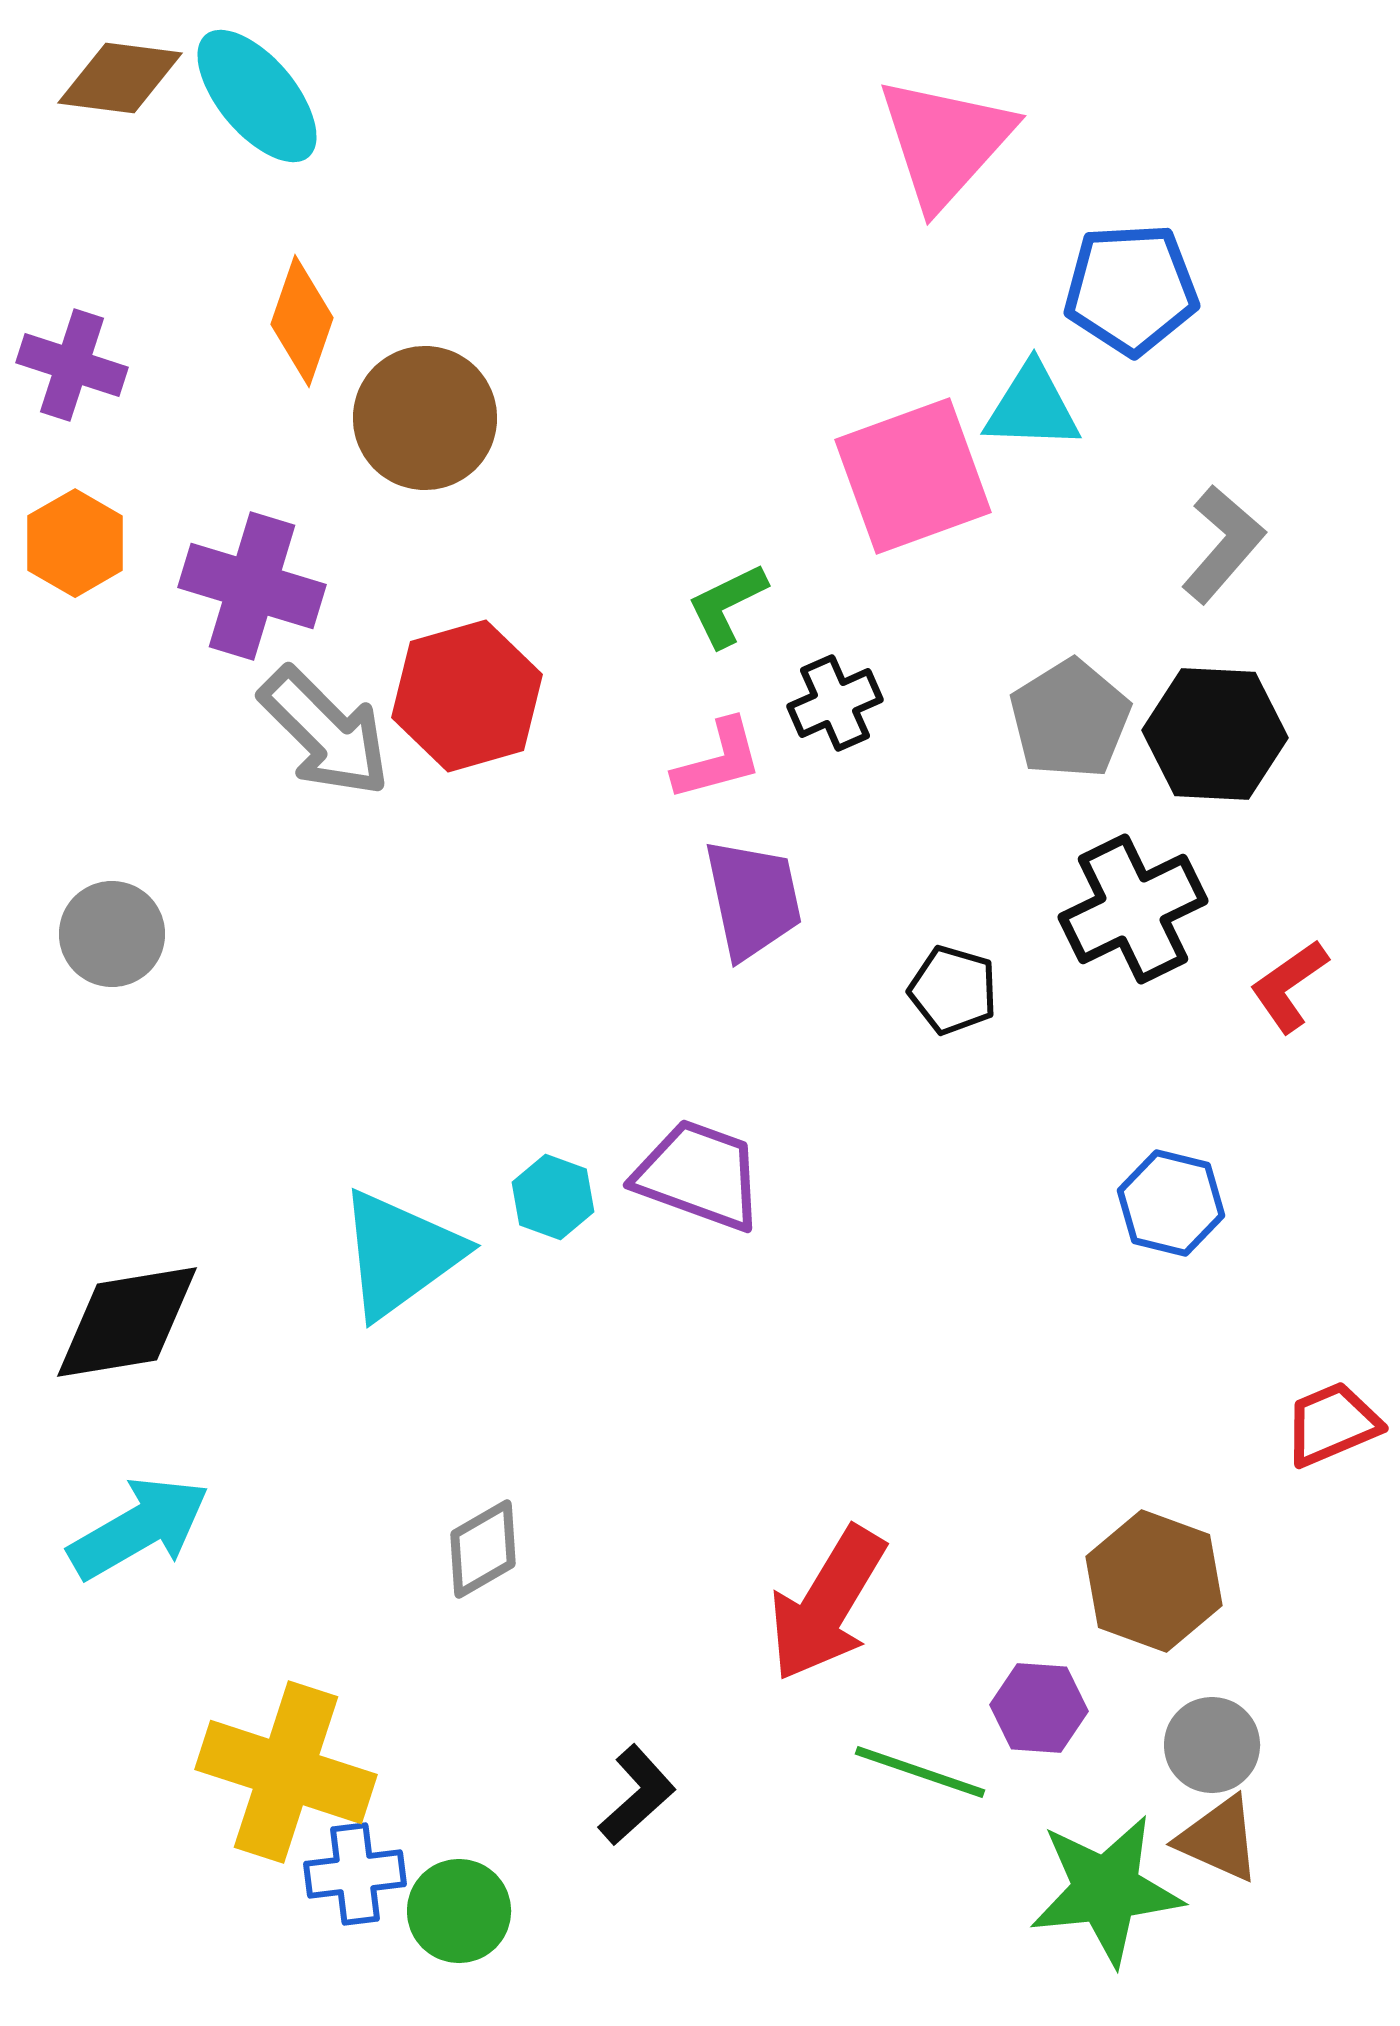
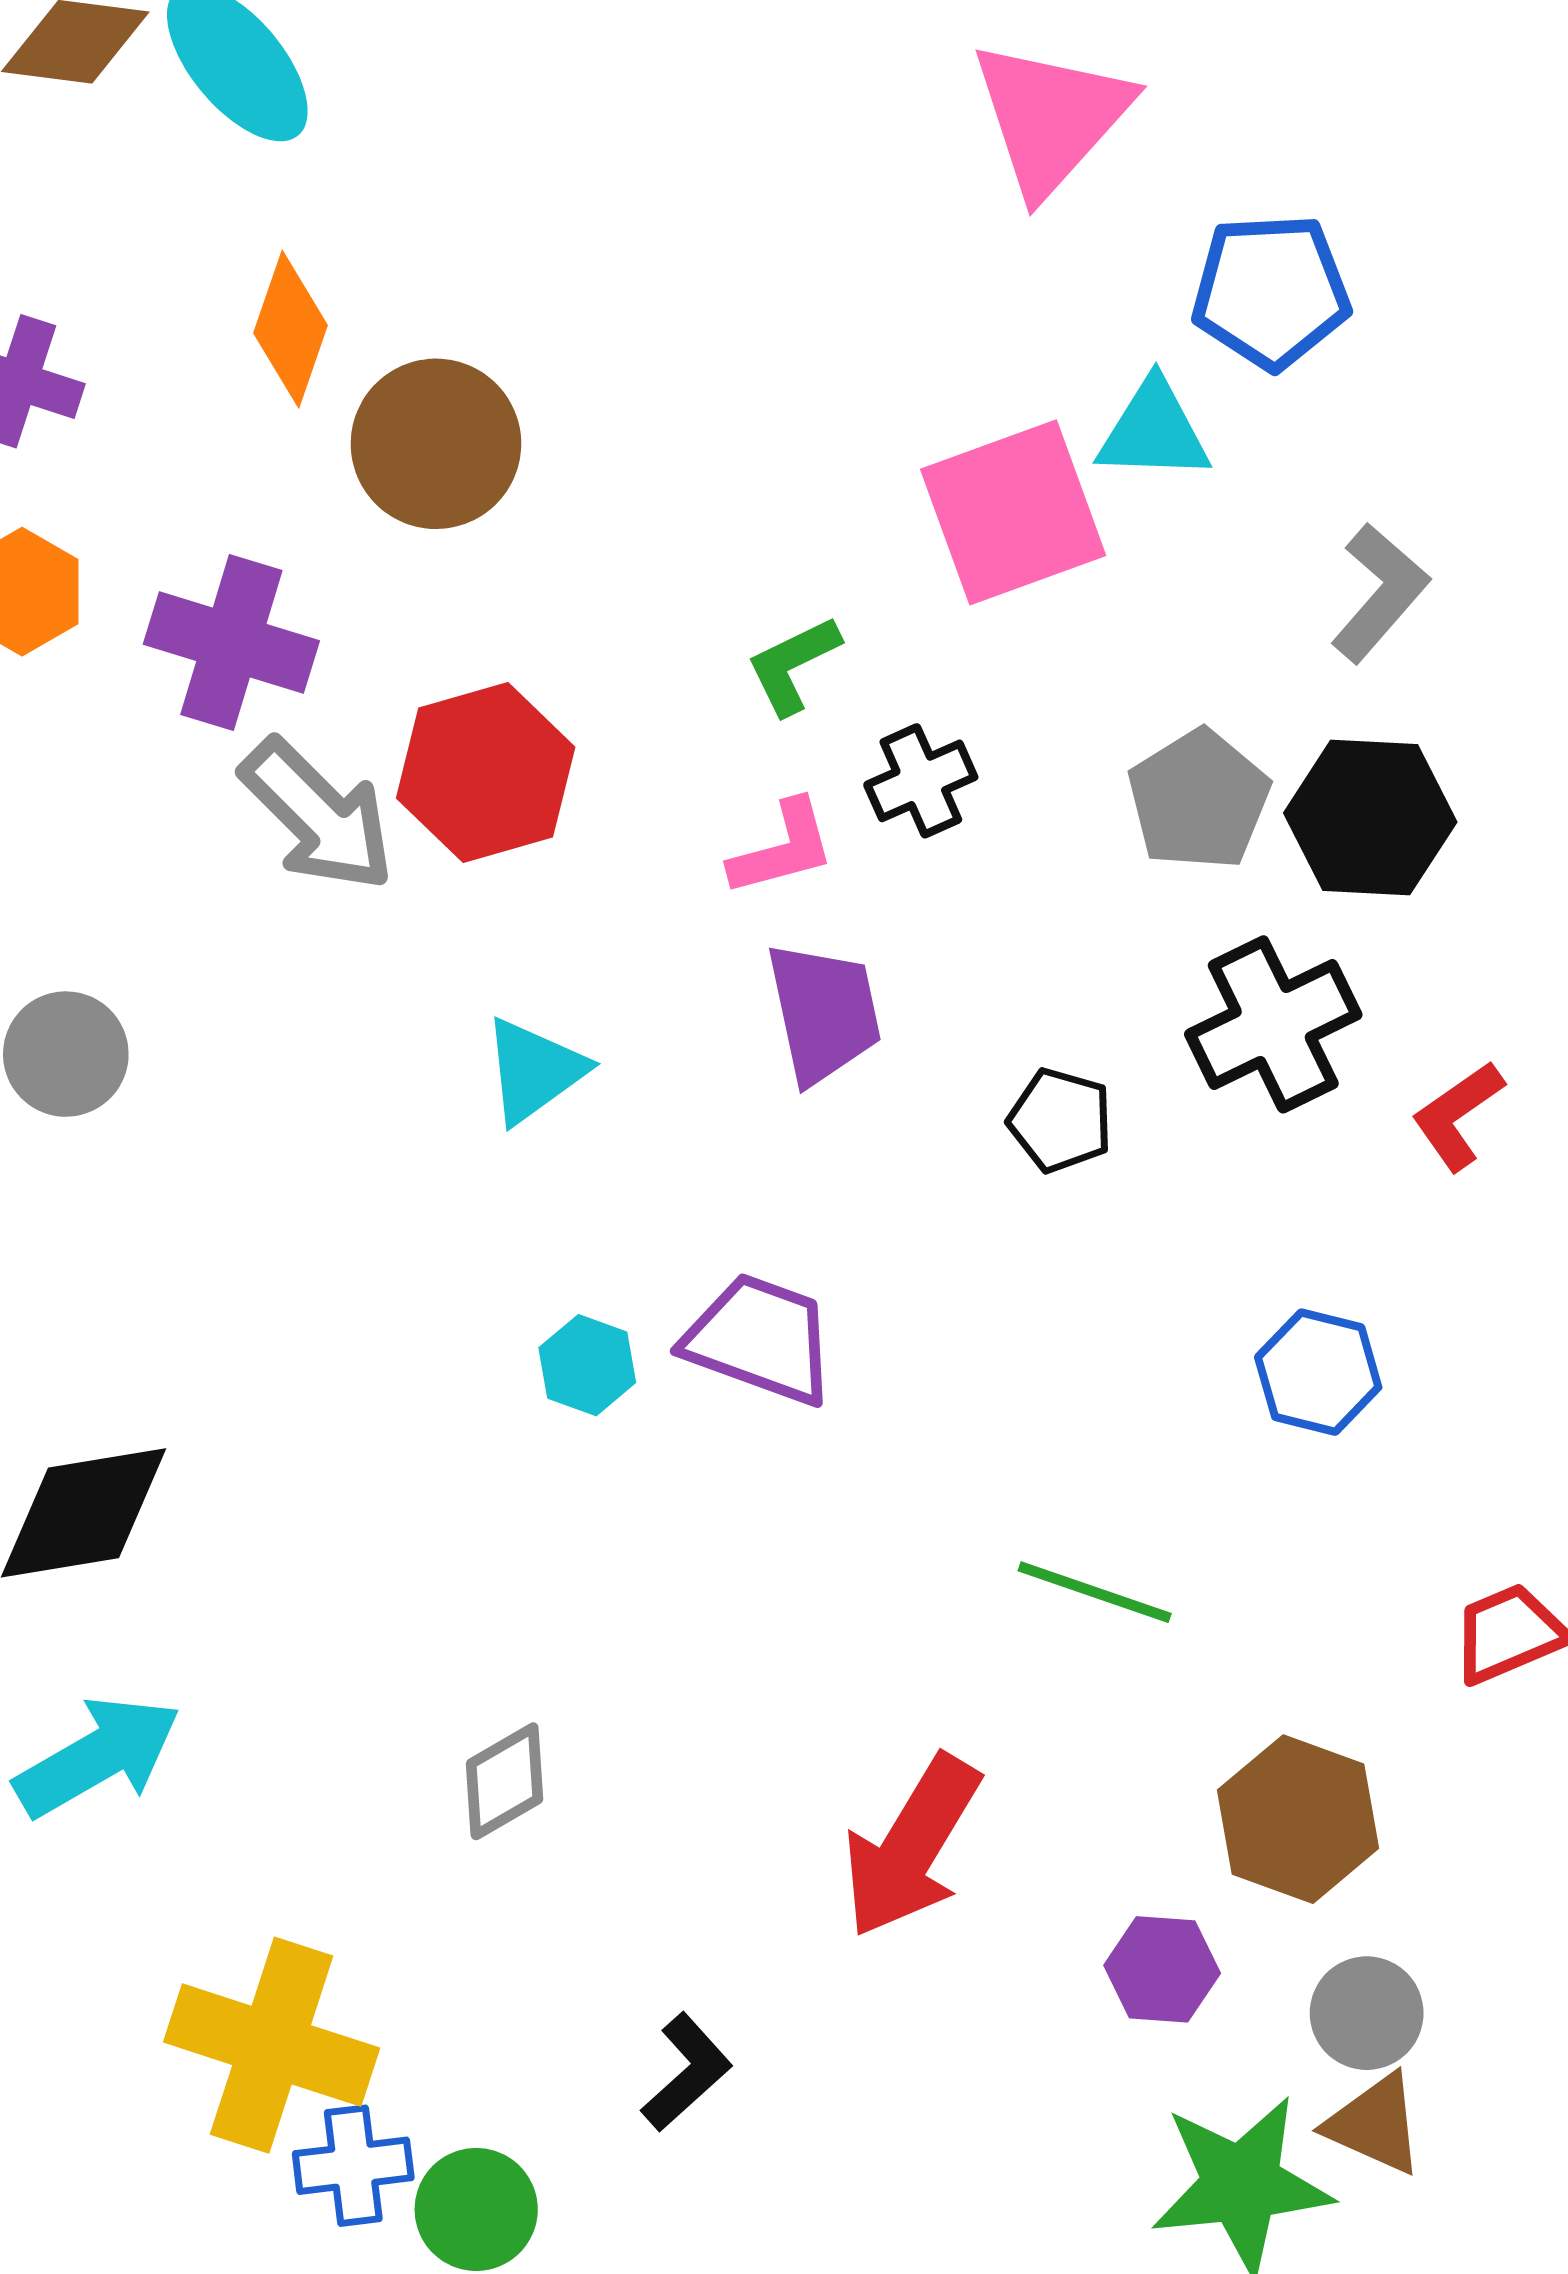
cyan triangle: (400, 1254) -> (534, 1071), moved, size x0.7
green line: (920, 1772) -> (1095, 1592), moved

